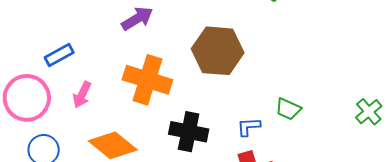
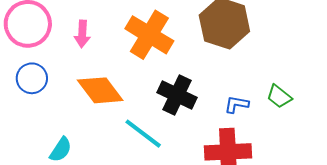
pink arrow: (82, 95) -> (82, 34), turned -36

